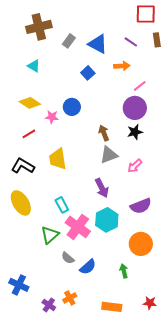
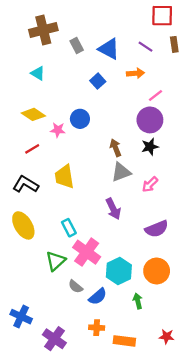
gray rectangle: (69, 41) -> (77, 46), turned -64
cyan hexagon: (107, 220) -> (119, 271), moved
orange cross: (70, 298) -> (97, 328), moved, turned 32
purple cross: (49, 305) -> (54, 339), size x1.5

